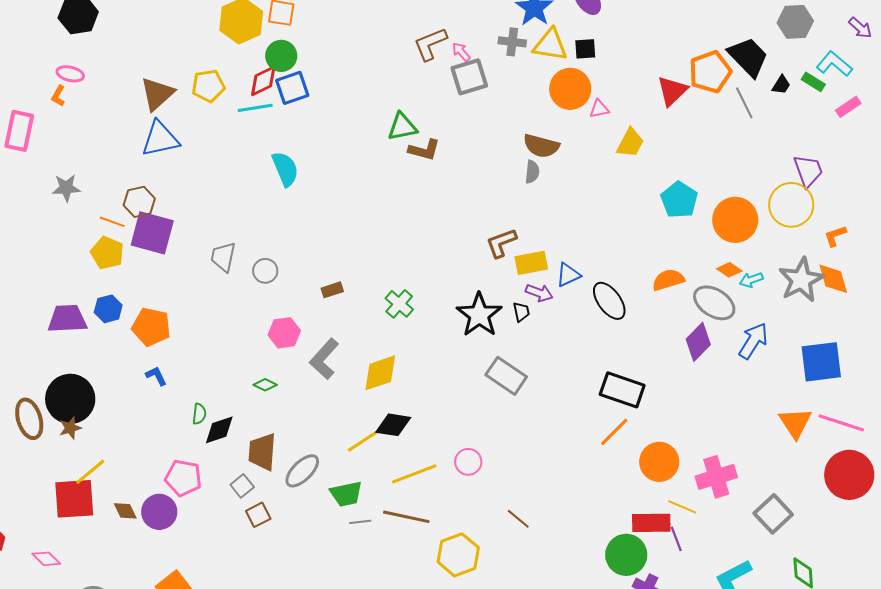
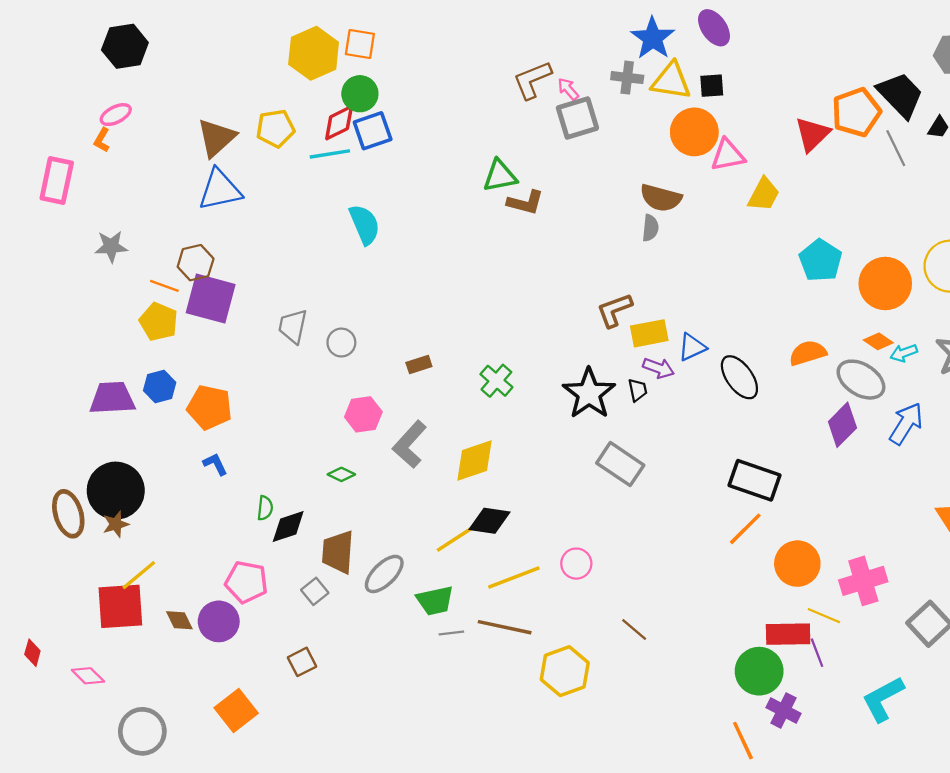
pink ellipse: (70, 74) -> (116, 115), turned -40
pink triangle: (599, 109) -> (728, 155), size x1.5
brown square: (258, 515) -> (302, 662), moved

